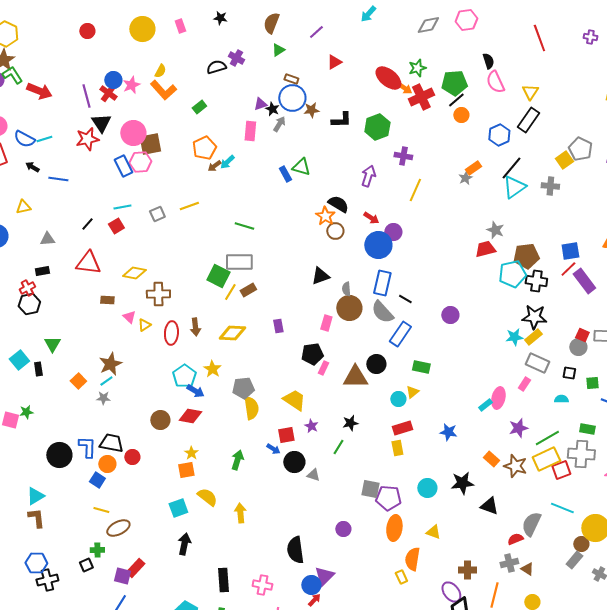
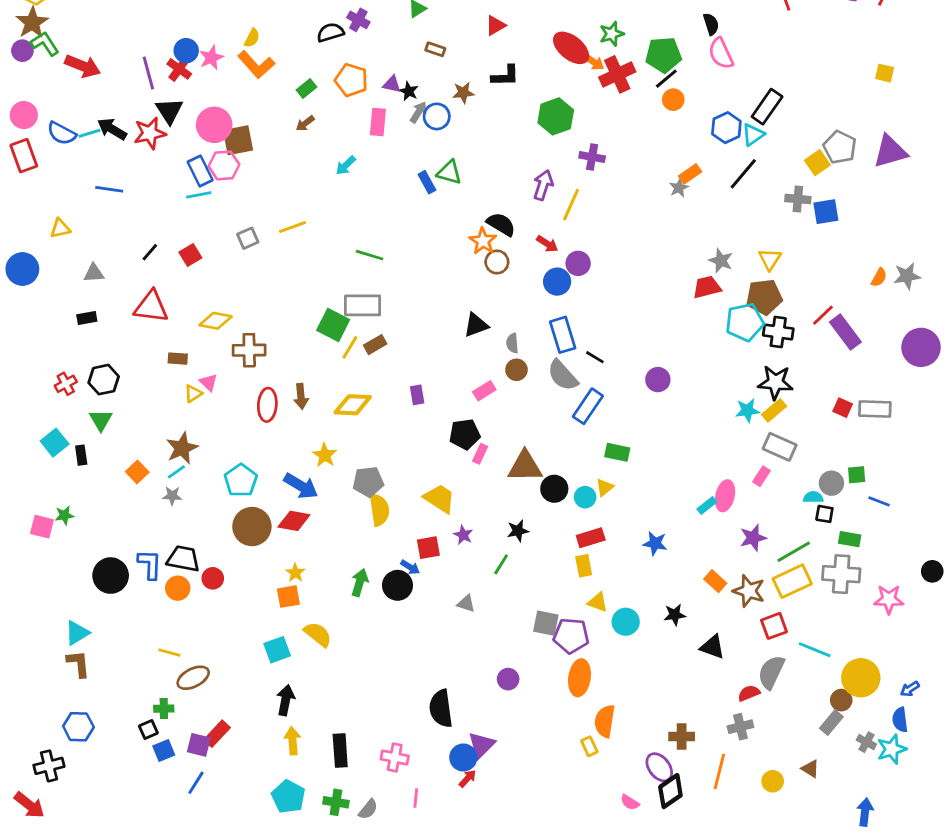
yellow triangle: (530, 92) -> (770, 259), moved
blue circle: (292, 98) -> (437, 116), moved, size x0.7
purple triangle: (260, 104) -> (392, 84), turned 32
black L-shape: (341, 120) -> (505, 76), moved
orange pentagon: (204, 148) -> (351, 80), moved, turned -30
brown arrow: (214, 166) -> (305, 123), moved
black arrow: (32, 167) -> (112, 129), moved, size x1.5
cyan triangle: (514, 187) -> (753, 135), moved, size x0.7
yellow line: (415, 190) -> (571, 205), moved
cyan line: (122, 207) -> (199, 195), moved
blue circle: (378, 245) -> (557, 282), size x0.7
blue square: (570, 251) -> (826, 212), moved
blue rectangle: (382, 283) -> (563, 335), turned -30
red cross: (27, 288) -> (66, 384), moved
black hexagon: (29, 304) -> (104, 380), moved
brown circle: (349, 308) -> (516, 370), size x0.6
pink rectangle: (326, 323) -> (484, 391), turned 42
yellow triangle: (144, 325) -> (193, 394), moved
gray circle: (578, 347) -> (831, 483), moved
black circle: (376, 364) -> (554, 489), moved
black square: (569, 373) -> (824, 514), moved
cyan pentagon: (184, 376) -> (241, 480), moved
blue arrow: (195, 391) -> (301, 486), size x1.4
brown circle: (160, 420) -> (252, 527), size x1.4
black circle: (294, 462) -> (398, 585), moved
red square: (561, 470) -> (774, 626), moved
blue square: (97, 480) -> (164, 750), moved, turned 35
black star: (462, 483) -> (675, 615), size x0.7
yellow arrow: (240, 513) -> (293, 741), moved
yellow triangle: (433, 532) -> (598, 602), moved
brown triangle: (527, 569) -> (810, 769), moved
black cross: (47, 580) -> (49, 766), moved

